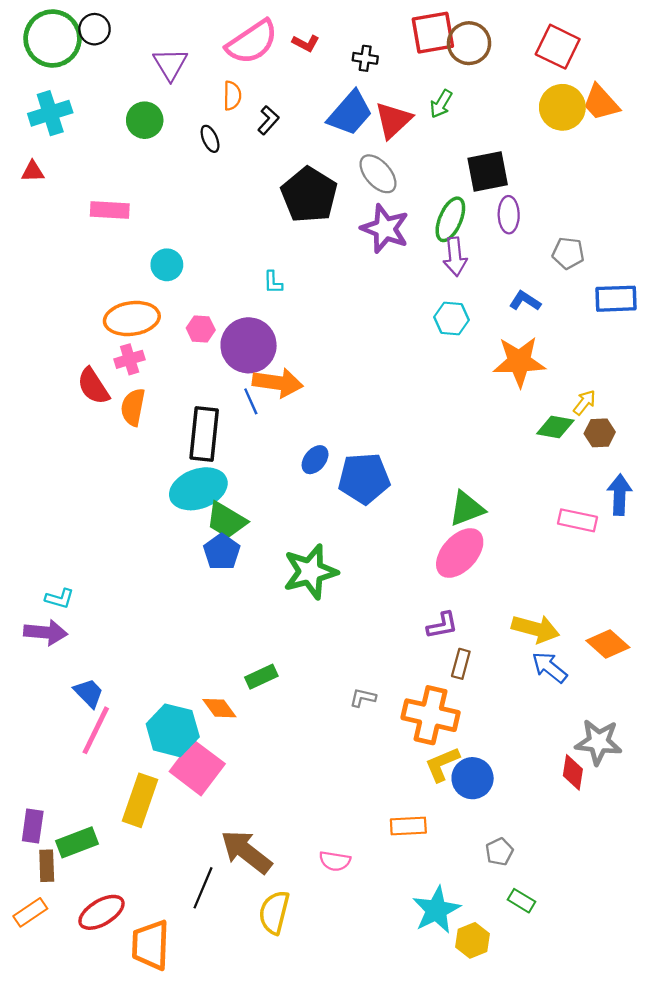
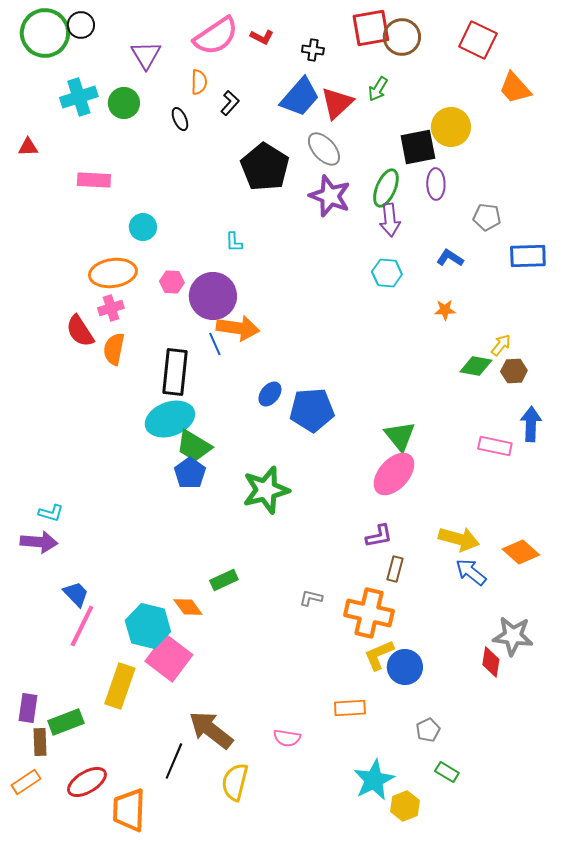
yellow circle: (562, 107) -> (451, 127), moved
cyan cross: (50, 113) -> (79, 97), moved
orange star: (519, 362) -> (445, 310), size x0.5
green triangle: (467, 509) -> (400, 436), turned -48

